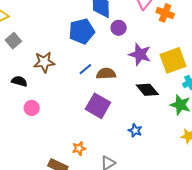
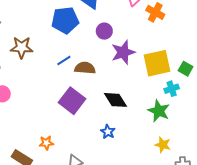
purple circle: (119, 28) -> (104, 31), moved
purple star: (140, 54) -> (123, 52), turned 30
black diamond: (147, 90) -> (115, 100), moved

